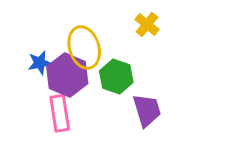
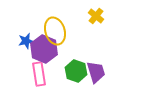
green hexagon: (116, 77) -> (76, 71), moved

